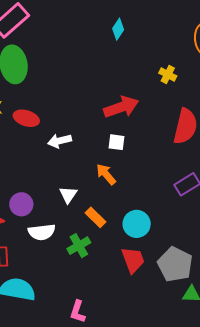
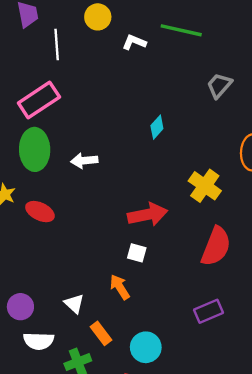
yellow cross: (168, 75) -> (205, 186), size x1.6
white arrow: (60, 141) -> (84, 161), moved
white triangle: (68, 195) -> (74, 304), turned -30

